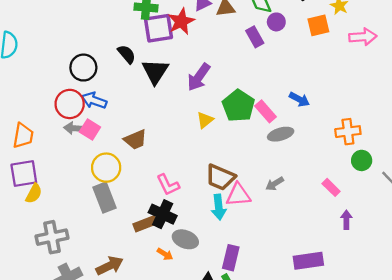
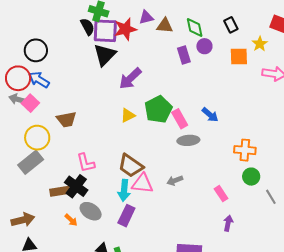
black semicircle: (127, 54) -> (87, 27), moved
black triangle: (155, 71) -> (105, 55), moved
gray rectangle: (104, 198) -> (31, 162), turned 60
purple rectangle: (231, 258) -> (126, 216), moved

